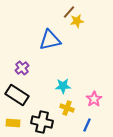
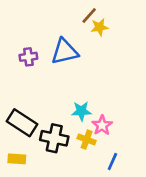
purple cross: (22, 68) -> (28, 57), moved, turned 32
pink star: (94, 99) -> (102, 125), moved
black cross: (42, 122) -> (54, 138), moved

